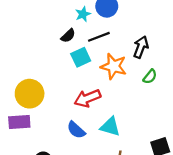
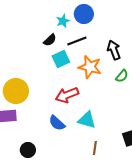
black arrow: (141, 47) -> (114, 50), turned -42

